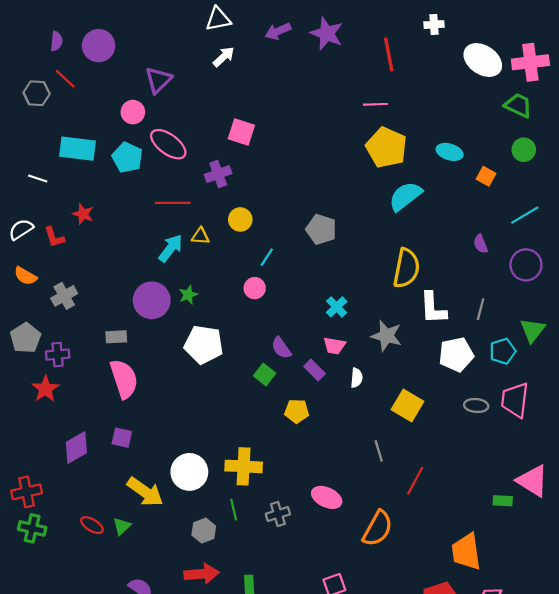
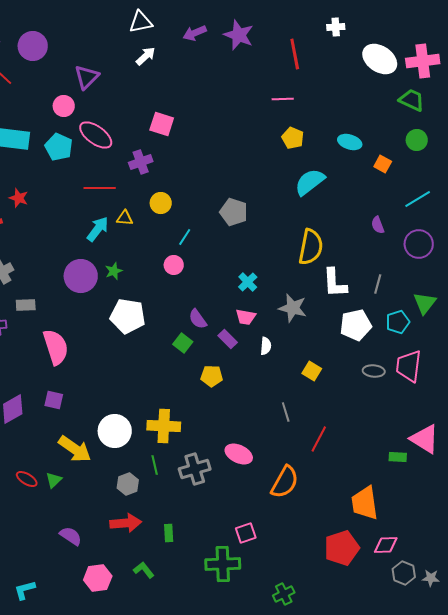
yellow pentagon: (386, 147) -> (293, 138), size x0.6
gray rectangle: (116, 337) -> (26, 305), moved
yellow square: (407, 405) -> (312, 371), size x0.7
gray cross: (278, 514) -> (195, 469), size x1.4

